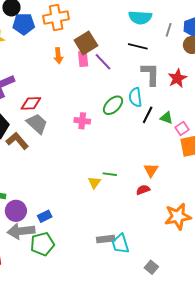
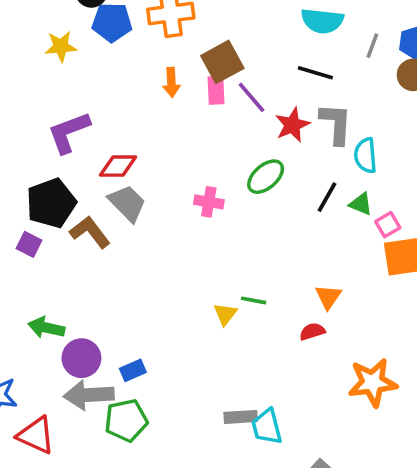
red star: (177, 78) -> (292, 125), moved
cyan semicircle: (135, 97) -> (365, 155), moved

